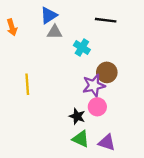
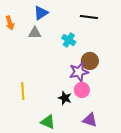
gray triangle: (55, 32) -> (35, 33), moved
yellow line: (27, 84) -> (23, 91), moved
green triangle: (81, 139) -> (48, 122), moved

